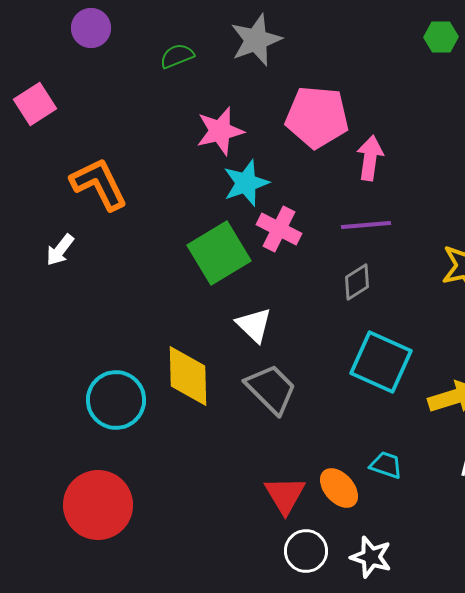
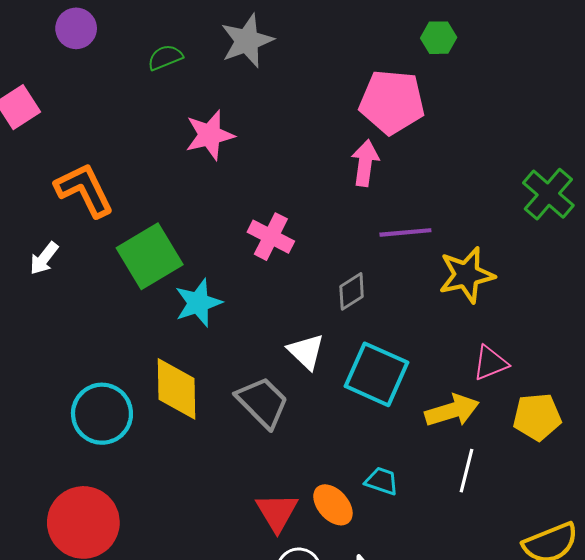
pink pentagon: (317, 117) -> (392, 102), moved
cyan star: (246, 183) -> (198, 303), moved
purple line: (366, 225) -> (405, 232), moved
green square: (219, 253) -> (150, 256), moved
white triangle: (254, 325) -> (306, 352), moved

